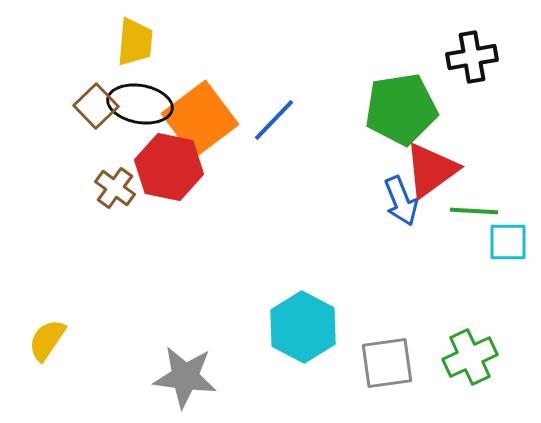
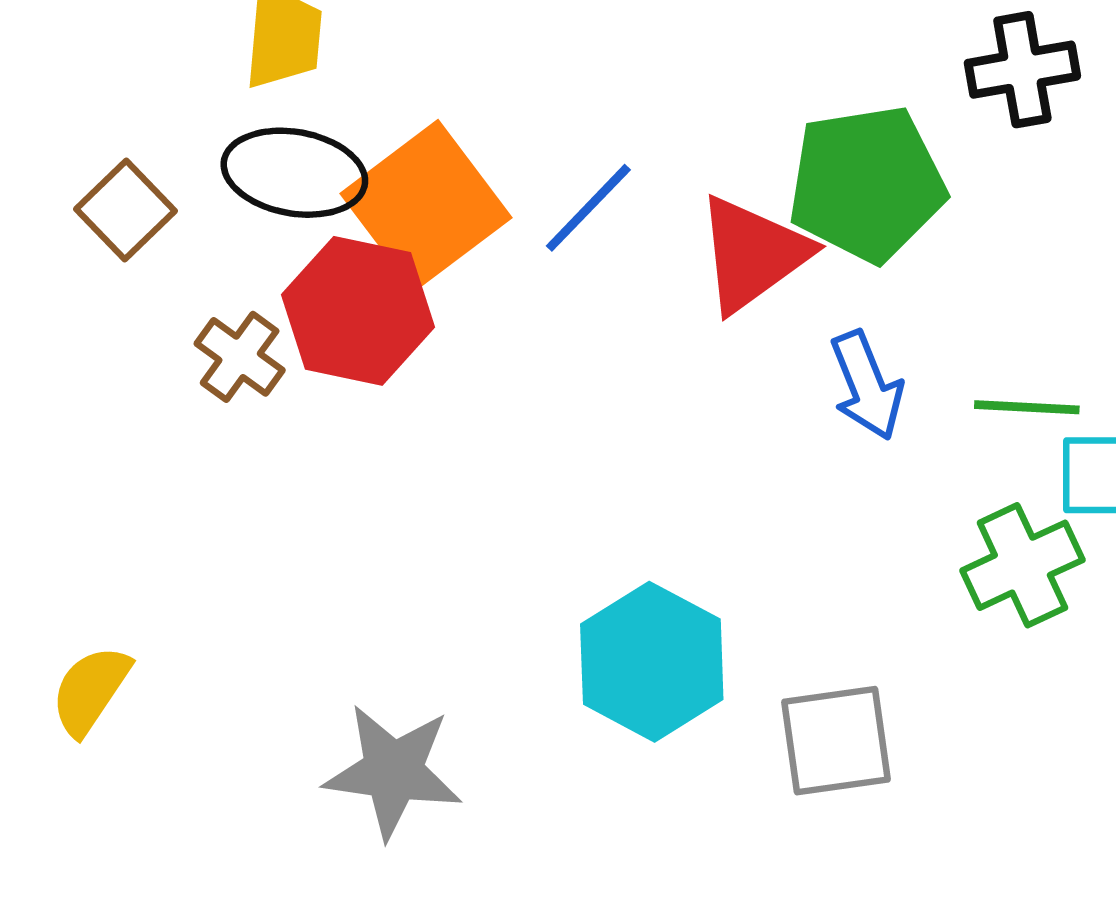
brown square: (96, 106) -> (126, 210), moved
red triangle: (431, 170) -> (753, 254), moved
green cross: (470, 357) -> (1022, 565), moved

